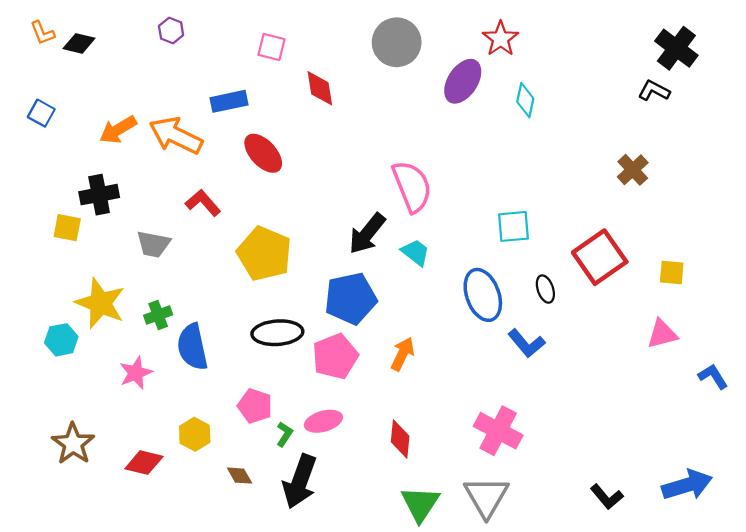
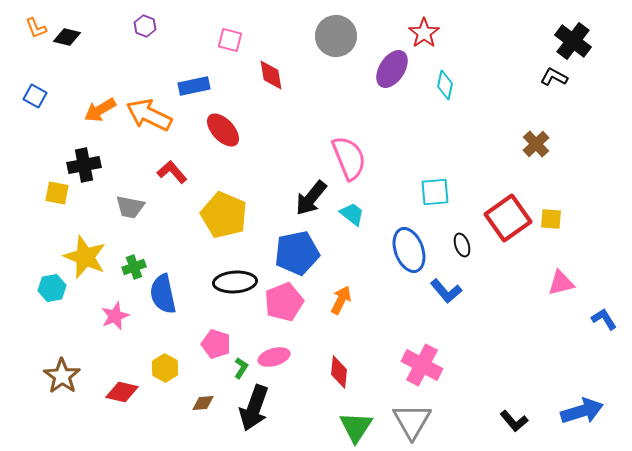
yellow square: (672, 272) -> (551, 219), moved
brown diamond: (240, 476) -> (203, 403), turned -65

